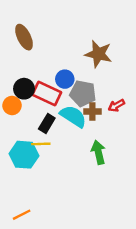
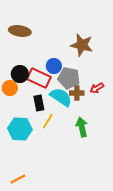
brown ellipse: (24, 37) -> (20, 31), turned -55
black rectangle: (47, 124) -> (39, 103), turned -42
yellow line: (41, 144) -> (48, 121), moved, turned -56

